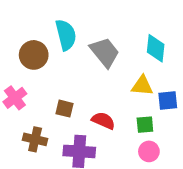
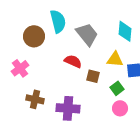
brown square: (64, 109) -> (93, 76), moved
red semicircle: (103, 121) -> (73, 61), moved
green square: (145, 125) -> (117, 88), turned -32

